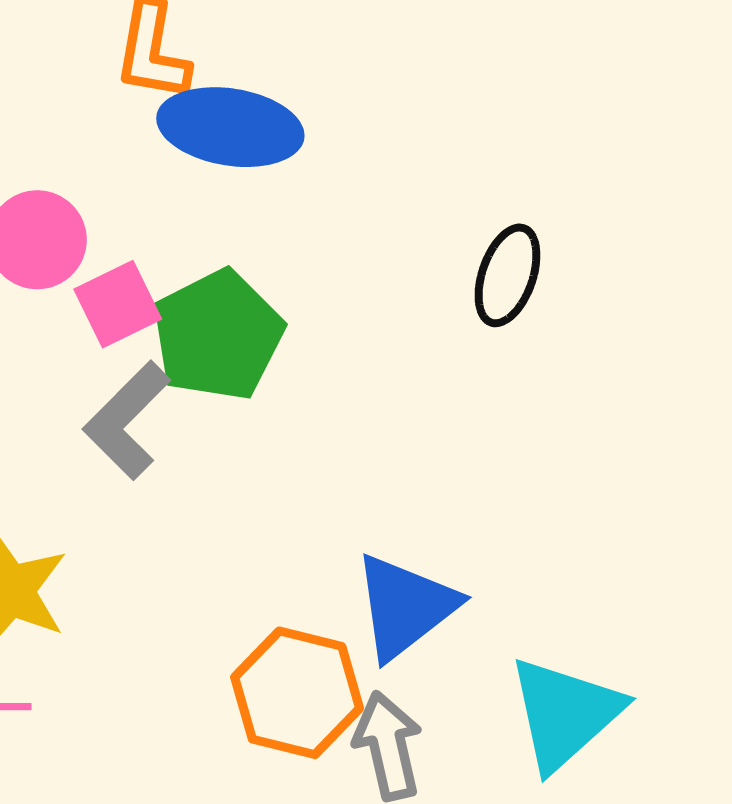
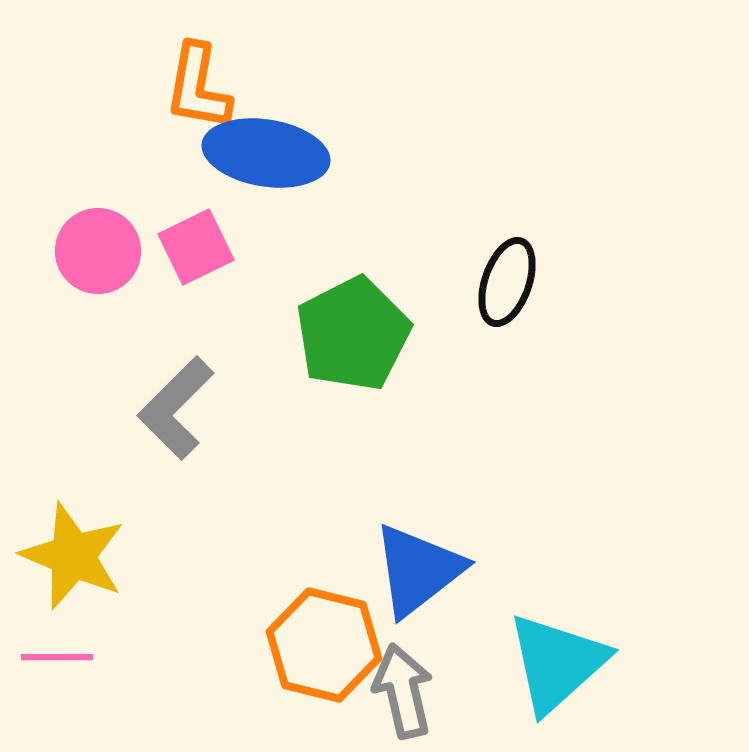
pink square: (118, 304) -> (196, 247), moved
green pentagon: (218, 335) -> (353, 334), moved

